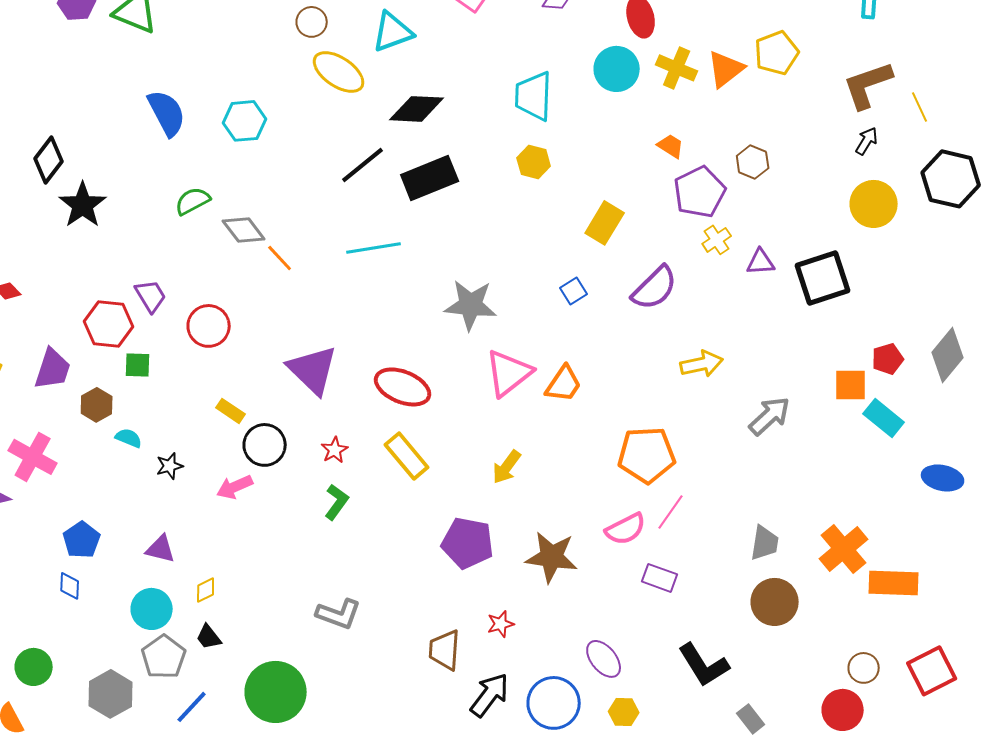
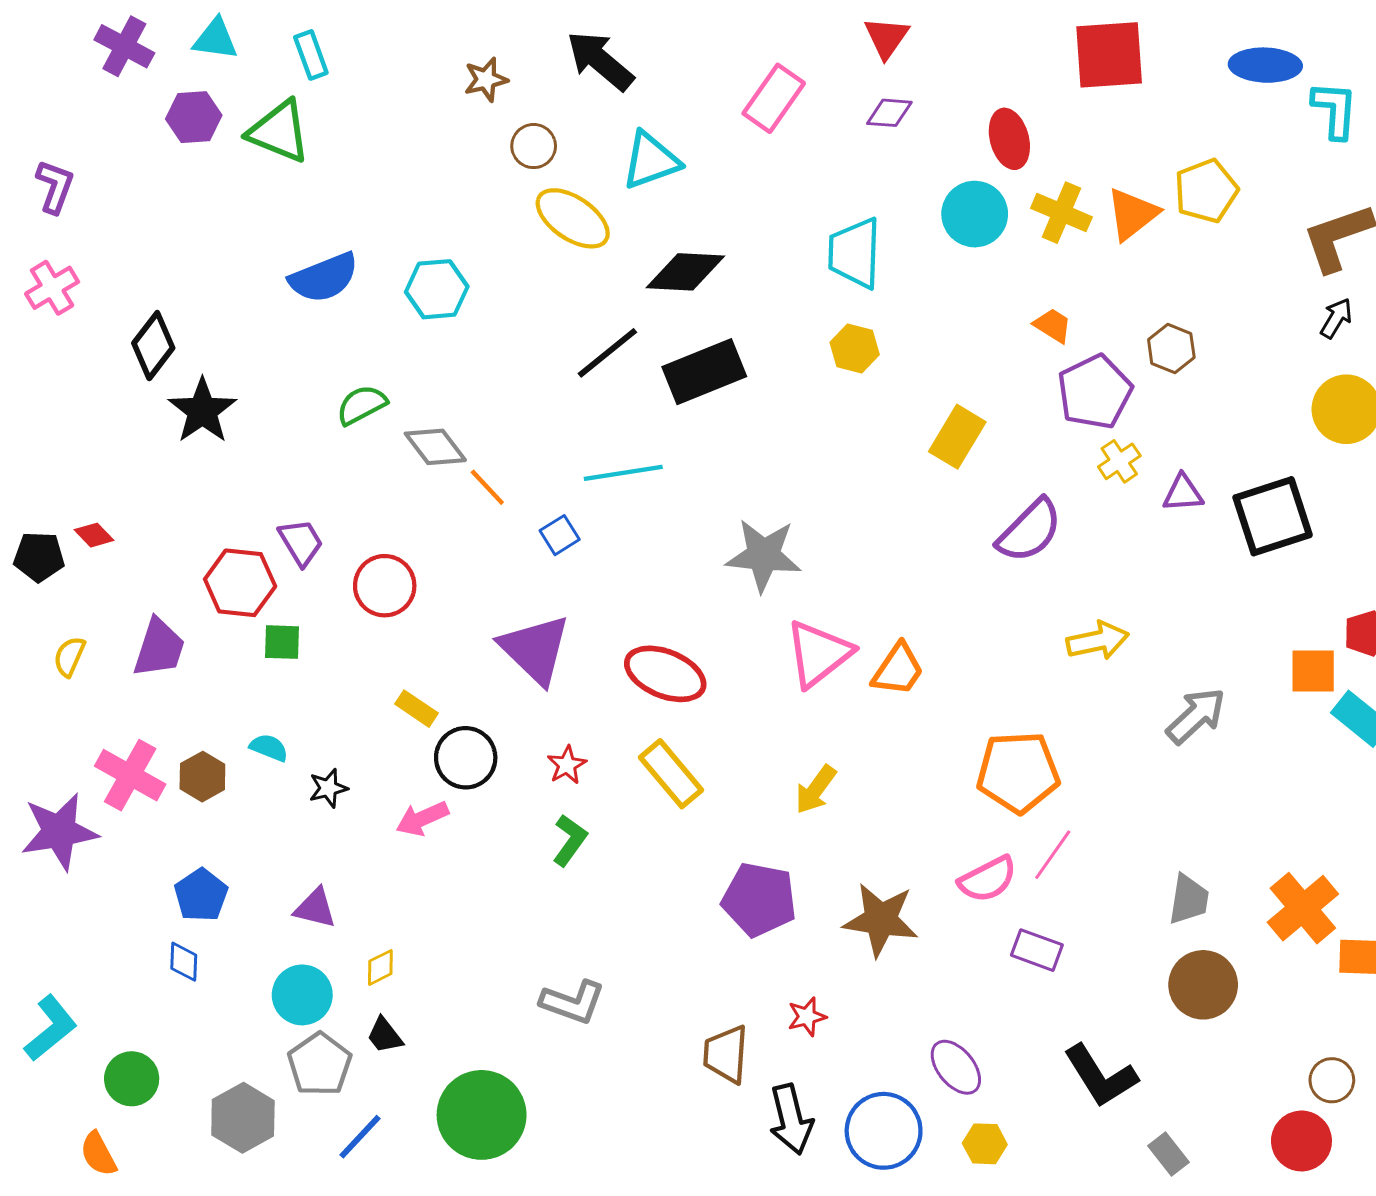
blue semicircle: (167, 113) -> (324, 278), turned 96
blue square: (574, 291) -> (560, 535), moved
brown hexagon: (97, 405) -> (202, 777), moved
black arrow: (490, 695) -> (791, 1119), turned 129

